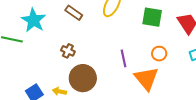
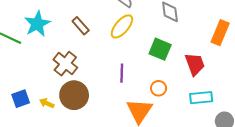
brown cross: (68, 51) -> (65, 64), size x1.6
purple line: (123, 58) -> (122, 73), moved

